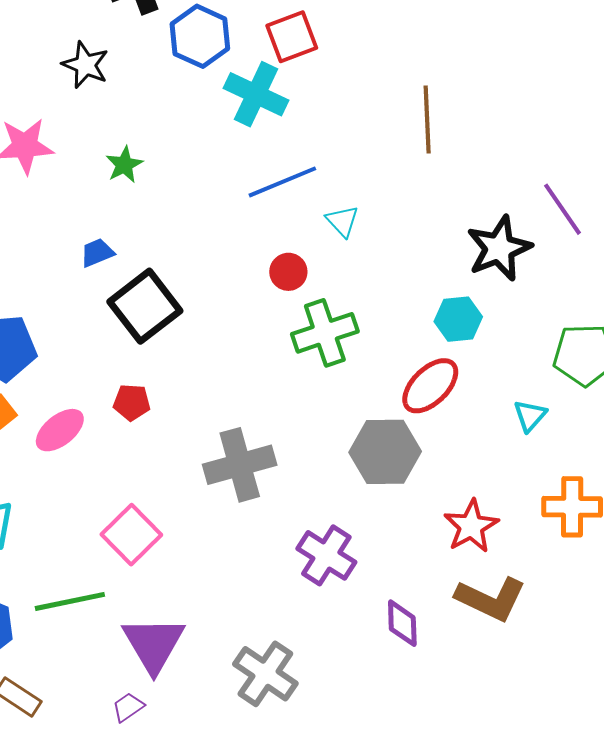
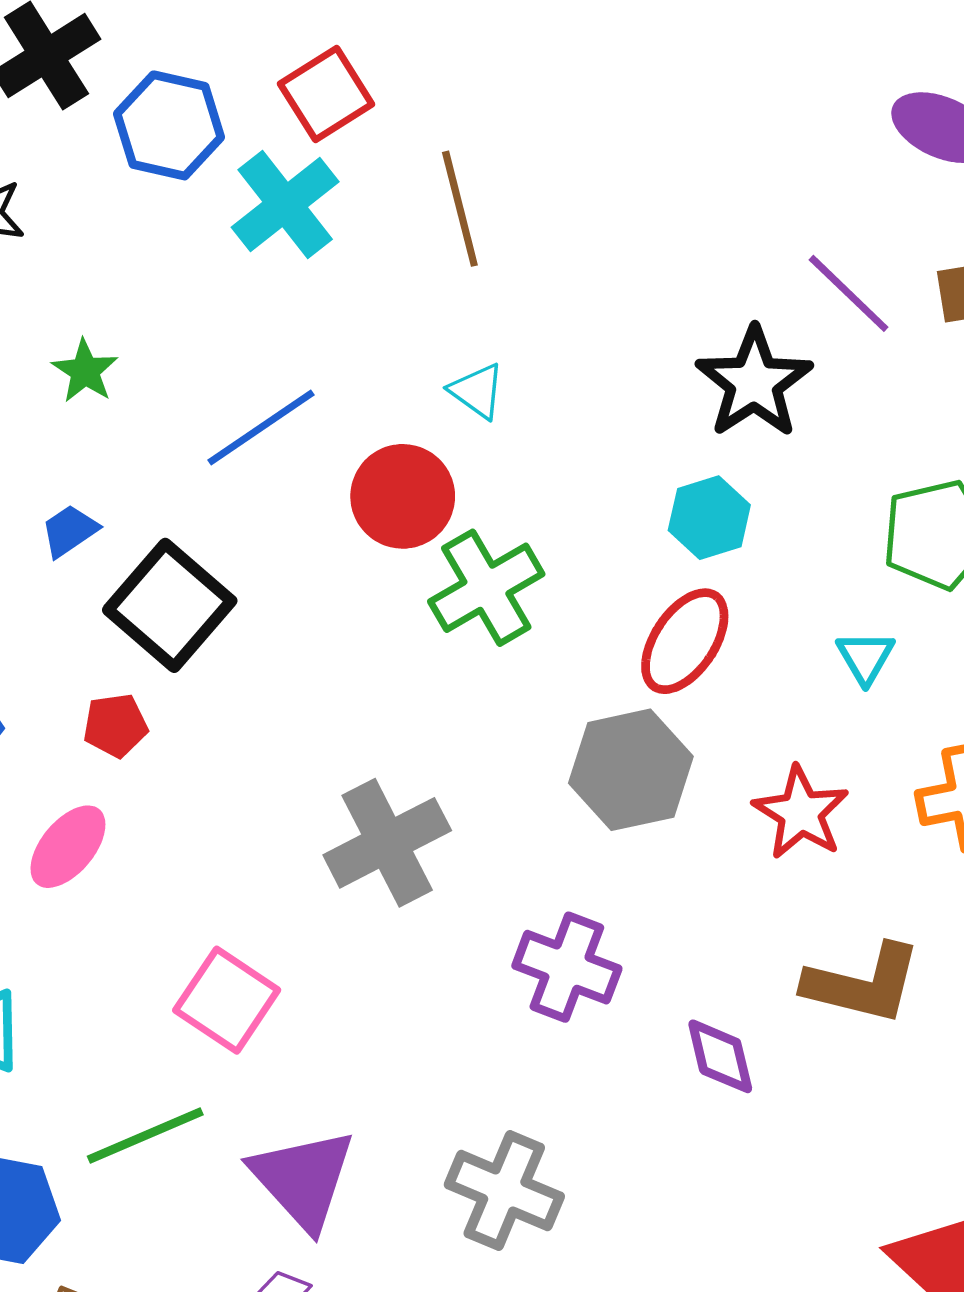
cyan cross: (256, 94) -> (285, 205), turned 38
brown line: (427, 119) -> (460, 209), moved
blue line: (282, 182) -> (261, 427), moved
red circle: (288, 272) -> (403, 496), size x1.6
red pentagon: (132, 402) -> (115, 725), moved
red star: (471, 526) -> (801, 813), moved

